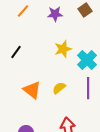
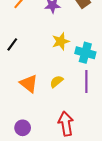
cyan cross: (87, 60) -> (85, 53), turned -30

